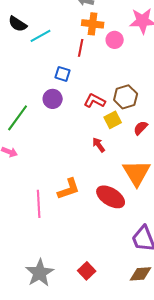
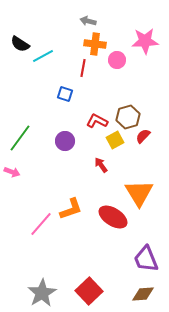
purple circle: (53, 99) -> (65, 141), moved
red semicircle: (141, 128) -> (143, 136), moved
pink line: (39, 204) -> (41, 224), turned 44
red square: (87, 271) -> (89, 291), size x1.5

